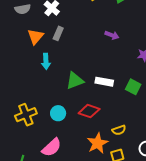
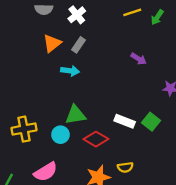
cyan arrow: (46, 61) -> (70, 71), moved, turned -91
green triangle: (75, 81) -> (75, 115), moved
white rectangle: (104, 82) -> (125, 121), moved

